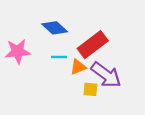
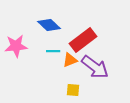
yellow square: (90, 89) -> (73, 90), moved

